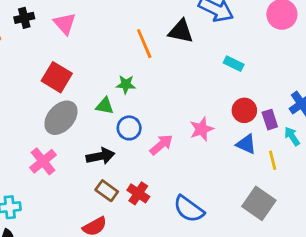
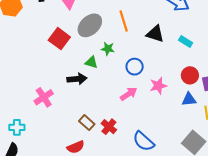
black triangle: (181, 31) -> (155, 34), moved
gray ellipse: (61, 118) -> (90, 25), moved
blue circle: (129, 128) -> (135, 67), moved
blue triangle: (246, 144) -> (189, 99), turned -35
black arrow: (100, 156) -> (77, 79), moved

